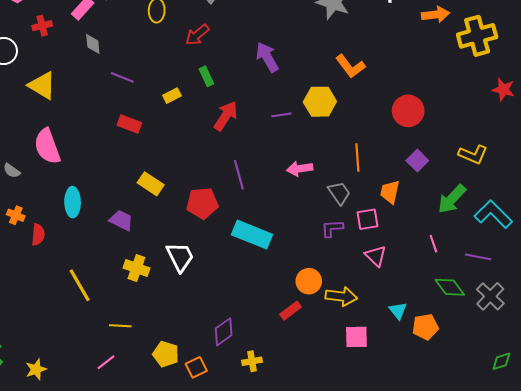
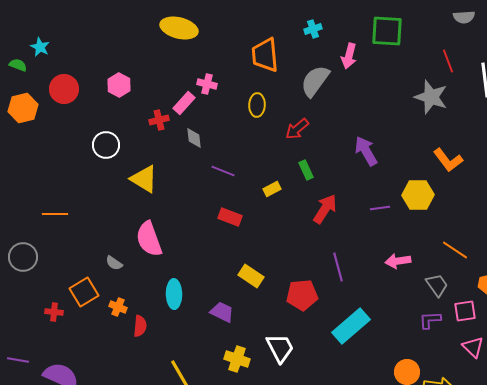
red cross: (42, 26) -> (159, 120), moved
orange line: (357, 157) -> (455, 250), turned -52
cyan rectangle: (252, 235) -> (351, 326), turned -63

